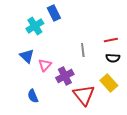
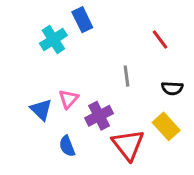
red line: (111, 40) -> (160, 39), moved, turned 64
blue triangle: (27, 56) -> (41, 110), moved
blue semicircle: (33, 96) -> (67, 146), moved

